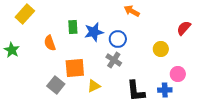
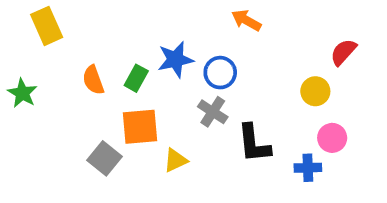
yellow rectangle: (25, 14) -> (47, 26), turned -66
green rectangle: (73, 27) -> (136, 78), moved, turned 32
yellow circle: (161, 49) -> (315, 91), moved
black L-shape: (136, 91) -> (254, 143), moved

